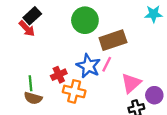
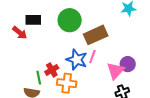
black rectangle: (32, 16) -> (33, 20), moved, turned 49
green line: (30, 83) -> (39, 78), moved
purple circle: (154, 95) -> (128, 64), moved

